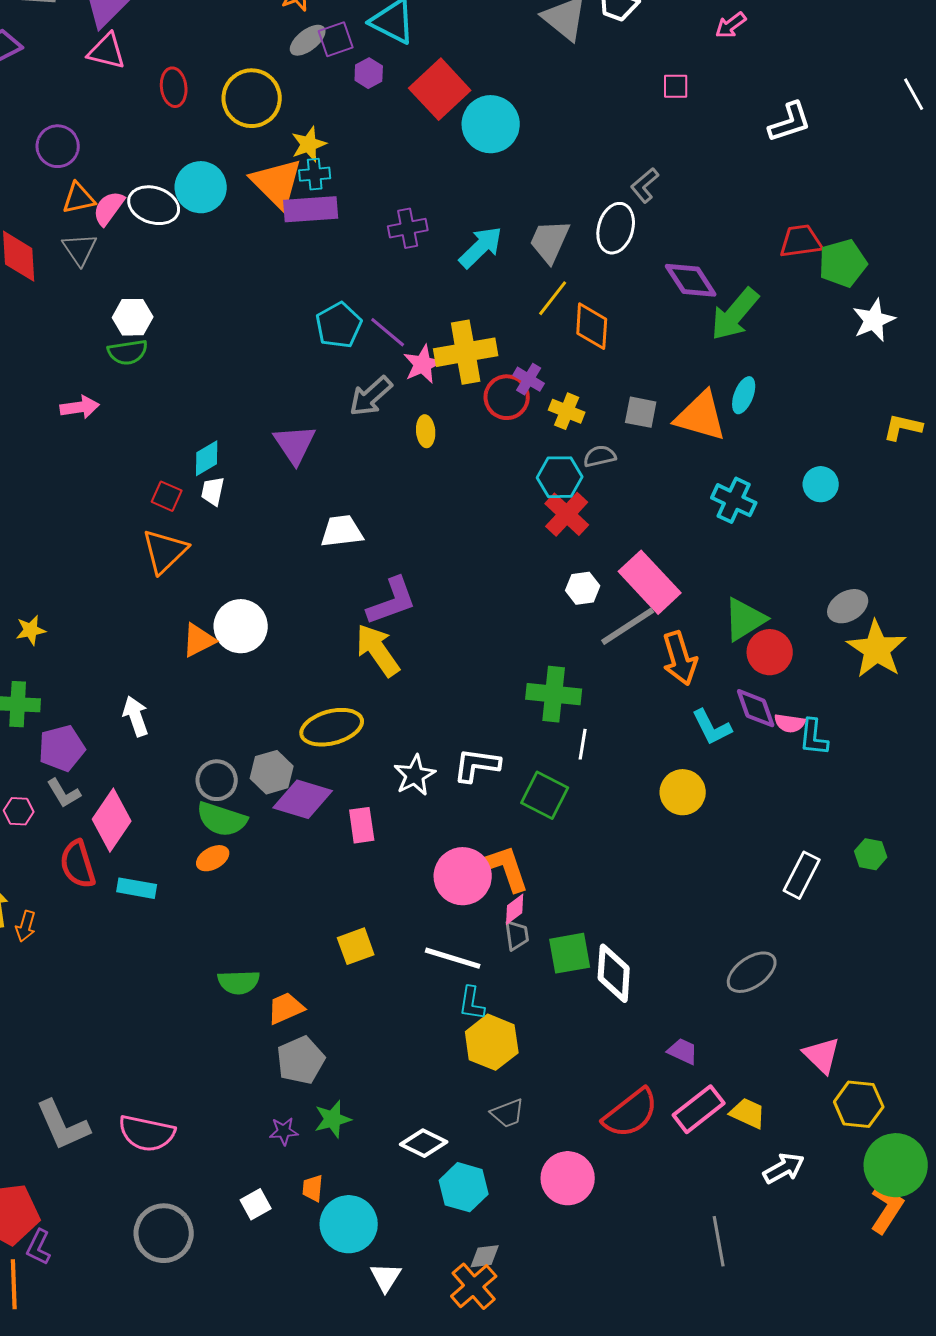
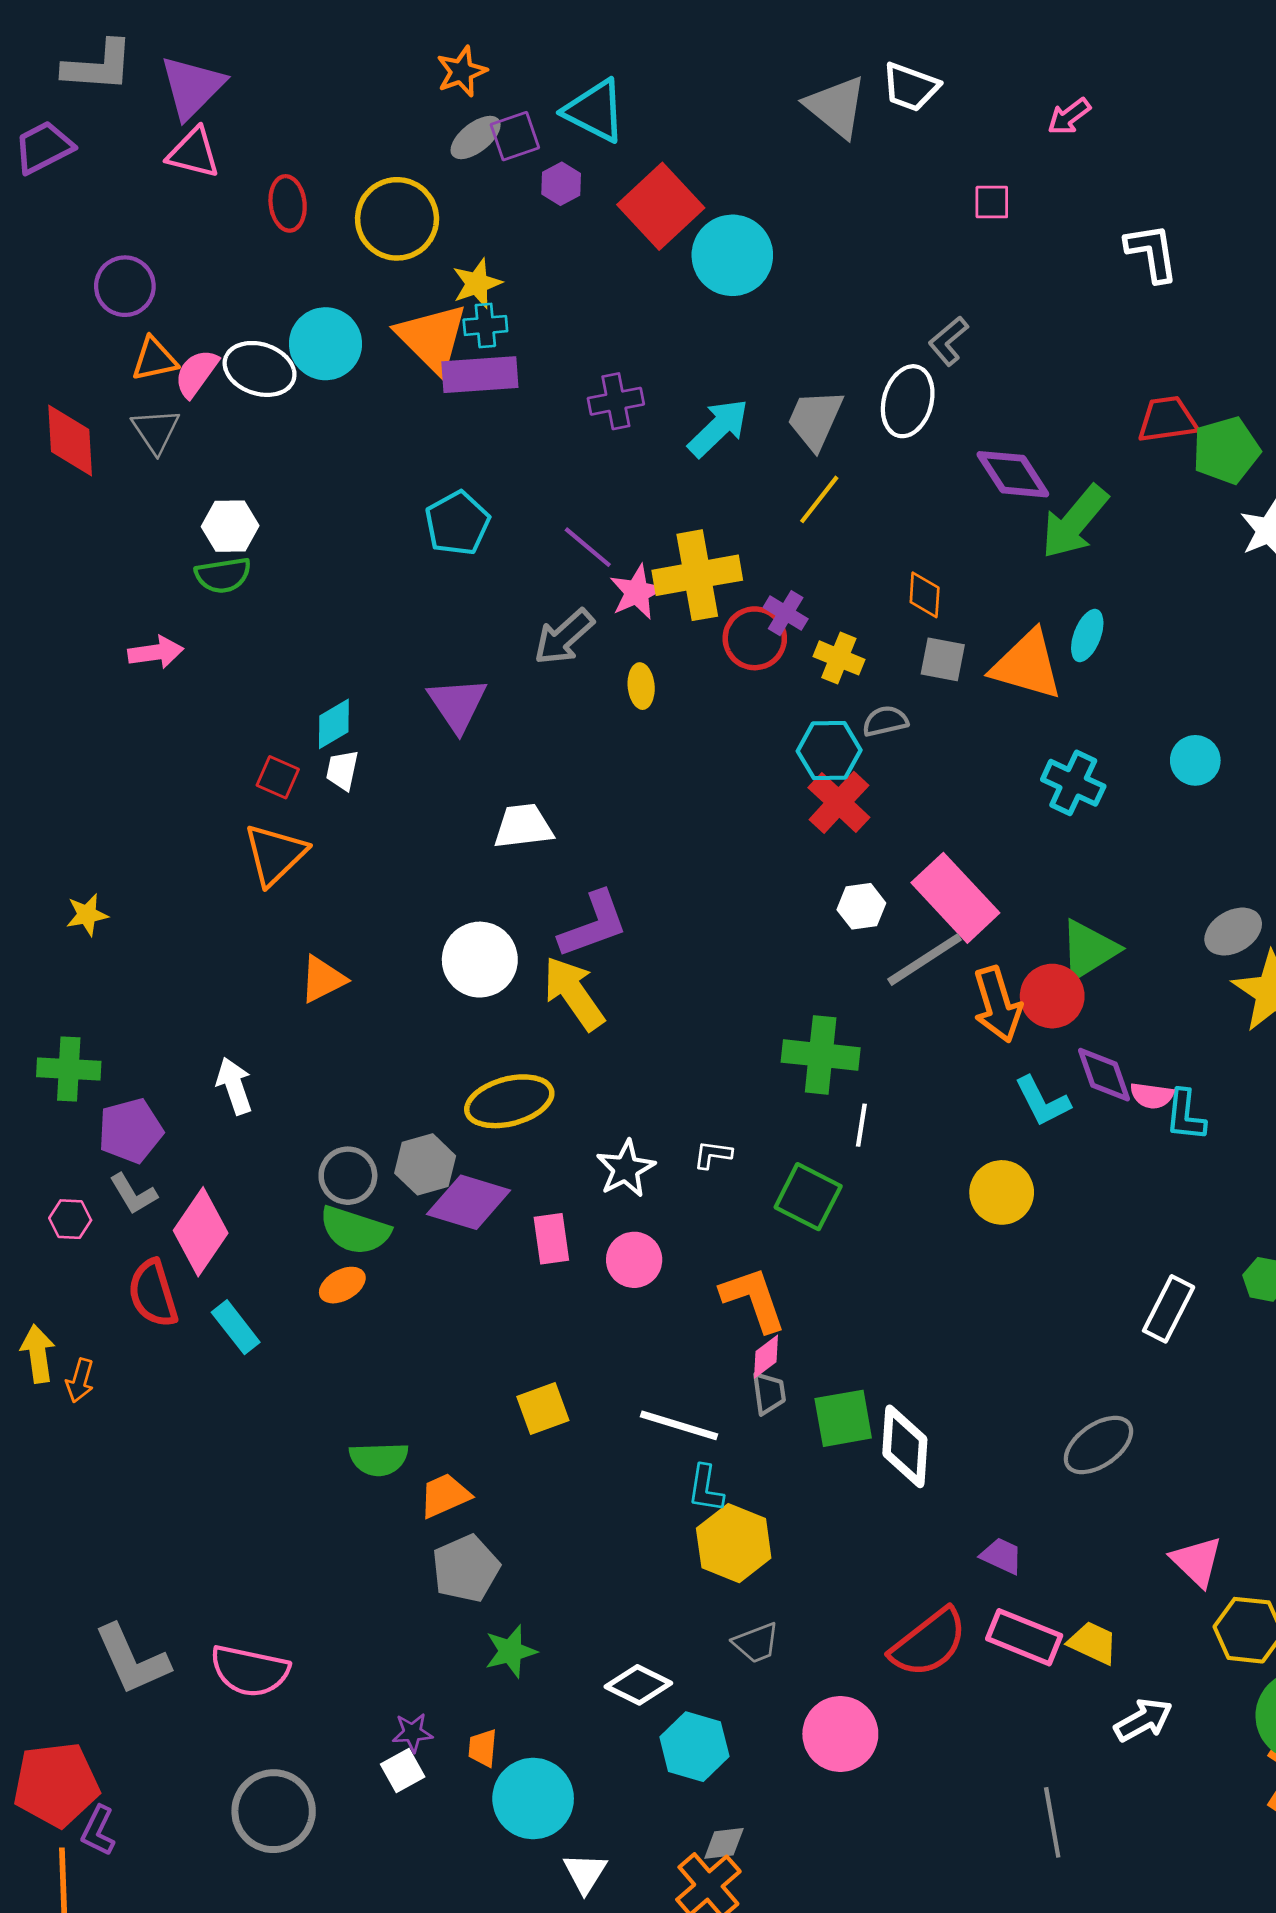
white L-shape: (790, 122) -> (1152, 253), turned -81
cyan pentagon: (339, 325) -> (457, 523), moved
orange diamond: (592, 326) -> (925, 595), moved, size x0.7
white circle: (241, 626) -> (480, 960), moved
yellow star: (31, 630) -> (87, 915), moved
red circle: (770, 652) -> (1052, 996), moved
white L-shape: (477, 765) -> (713, 1155), size x0.6
pink circle: (463, 876) -> (634, 1260), moved, size x0.7
cyan rectangle: (137, 888) -> (236, 1327), turned 42
pink rectangle: (699, 1109) -> (1024, 1637), turned 60
purple star: (284, 1131) -> (412, 1733), moved

